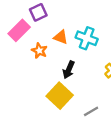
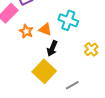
orange triangle: (61, 37) -> (45, 29), moved

